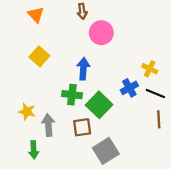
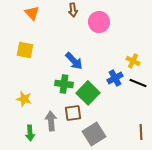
pink circle: (101, 33) -> (99, 22), moved
yellow square: (39, 56) -> (25, 50), moved, turned -30
blue arrow: (83, 69) -> (74, 61), turned 132
brown line: (159, 119) -> (141, 132), moved
gray arrow: (48, 125) -> (51, 121), moved

